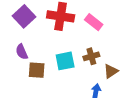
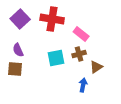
pink rectangle: (94, 22) -> (81, 34), moved
brown square: (37, 70) -> (15, 69), moved

